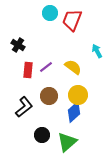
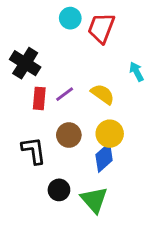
black cross: (18, 45) -> (25, 63), size x1.5
black L-shape: (24, 107) -> (34, 150), turned -60
green triangle: (67, 142) -> (94, 200), turned -30

